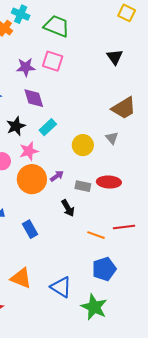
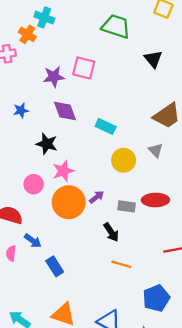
green trapezoid: (57, 26) -> (116, 26), moved
black star: (16, 126) -> (47, 144), turned -30
cyan rectangle: (48, 127) -> (106, 126), moved, turned 72
blue rectangle: (30, 229) -> (55, 266), moved
orange line: (96, 235) -> (121, 264), moved

